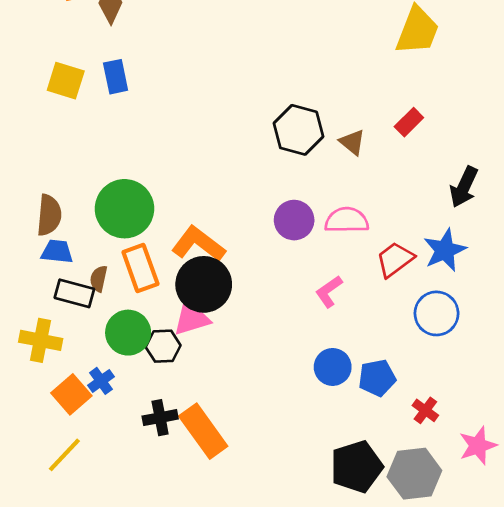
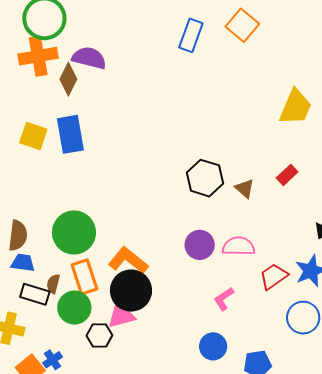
blue rectangle: (116, 77) -> (70, 134), size x1.5
green circle: (128, 333) -> (74, 308), moved
blue circle: (333, 367) -> (213, 346), moved

